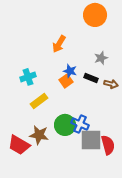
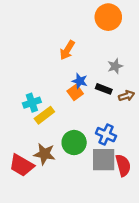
cyan cross: (28, 77) -> (32, 103), moved
brown arrow: (111, 84) -> (127, 96), turned -32
blue cross: (80, 124) -> (106, 135), moved

